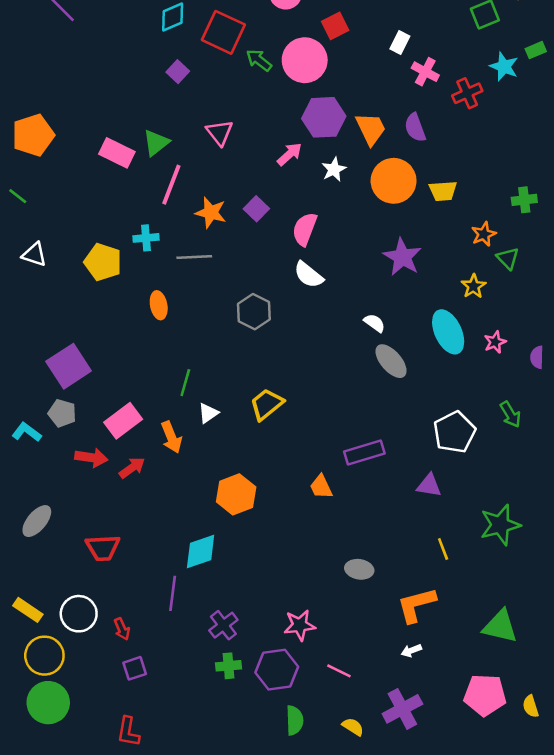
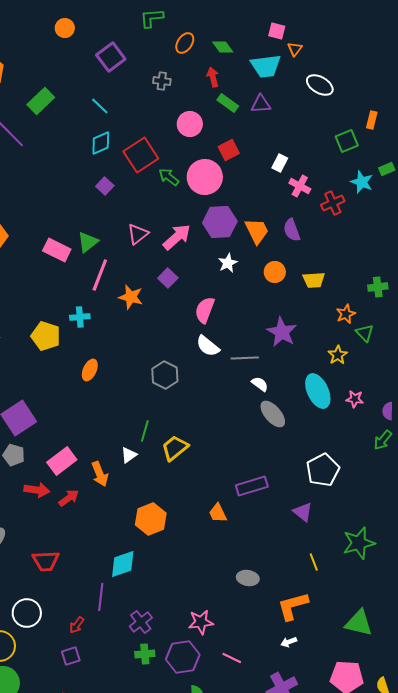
red square: (223, 32) -> (141, 155), turned 32
pink triangle: (220, 133) -> (138, 234), turned 30
pink arrow: (289, 154) -> (177, 237), moved, size x1.4
orange circle: (394, 181) -> (275, 272), size x0.6
purple square: (256, 209) -> (168, 278), moved
gray line: (194, 257) -> (245, 358), moved
orange ellipse: (159, 305) -> (90, 370), turned 35
pink star: (495, 342) -> (355, 399), turned 30
green line: (185, 383) -> (145, 431), moved
green arrow: (510, 414) -> (383, 440), moved, turned 70
purple triangle: (429, 485) -> (303, 512), turned 30
red arrow: (122, 629) -> (77, 625), moved, turned 60

